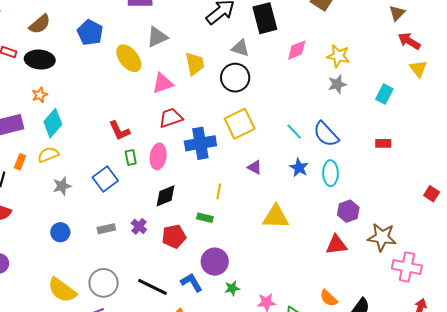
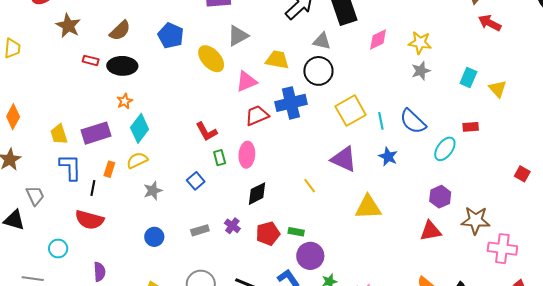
yellow trapezoid: (195, 64) -> (277, 60), turned -65
yellow triangle: (418, 69) -> (498, 89), moved
yellow square: (240, 124) -> (351, 111), moved
cyan line: (294, 132) -> (381, 121), turned 36
blue cross: (200, 143) -> (291, 103), moved
purple triangle: (255, 167) -> (344, 159), size x1.8
cyan ellipse: (330, 173) -> (445, 149), moved, turned 40
blue square: (105, 179) -> (196, 181), size x0.7
yellow line: (219, 191) -> (310, 186), turned -42
green rectangle: (205, 218) -> (296, 232), moved

